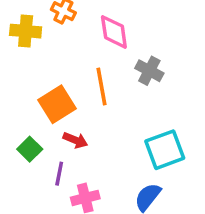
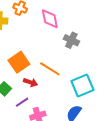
orange line: (102, 86) -> (50, 69), moved, turned -45
purple line: (59, 174) -> (22, 102), turned 48

